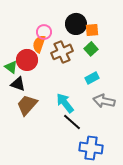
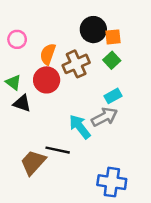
pink circle: (44, 32) -> (17, 39), moved
red circle: (27, 60) -> (47, 80), moved
gray arrow: (104, 101) -> (104, 117), moved, turned 140
brown trapezoid: (27, 105) -> (33, 162), moved
black line: (72, 122) -> (58, 150), moved, turned -30

